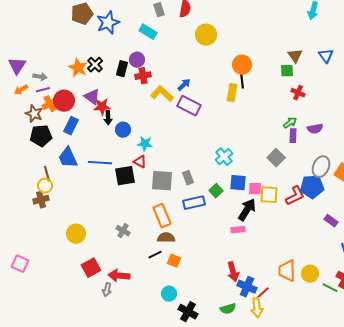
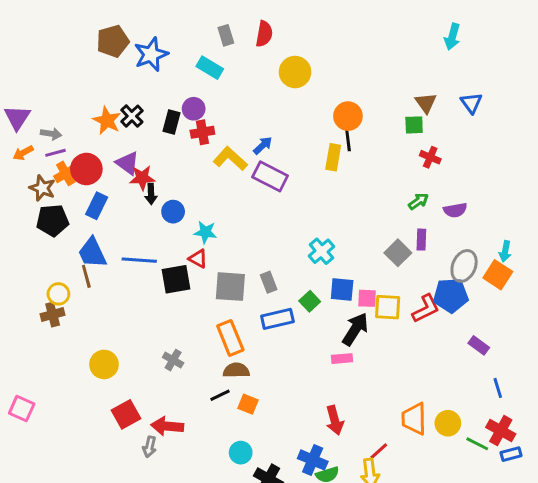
purple rectangle: (293, 136) -> (421, 240), moved
brown line: (47, 174) -> (86, 276), moved
blue cross: (247, 287) -> (313, 460), moved

